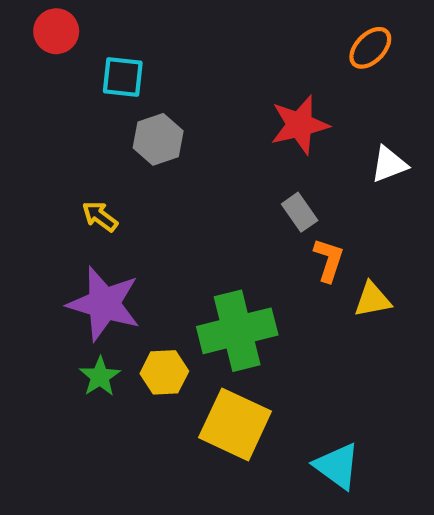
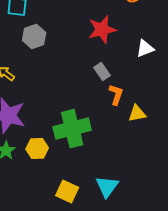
yellow square: (235, 424) -> (67, 192), moved, size x0.7
cyan triangle: (337, 466) -> (107, 187), moved, turned 30

